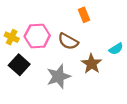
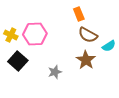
brown semicircle: (68, 41) -> (88, 35), moved
gray star: (59, 76) -> (55, 72), size x0.6

